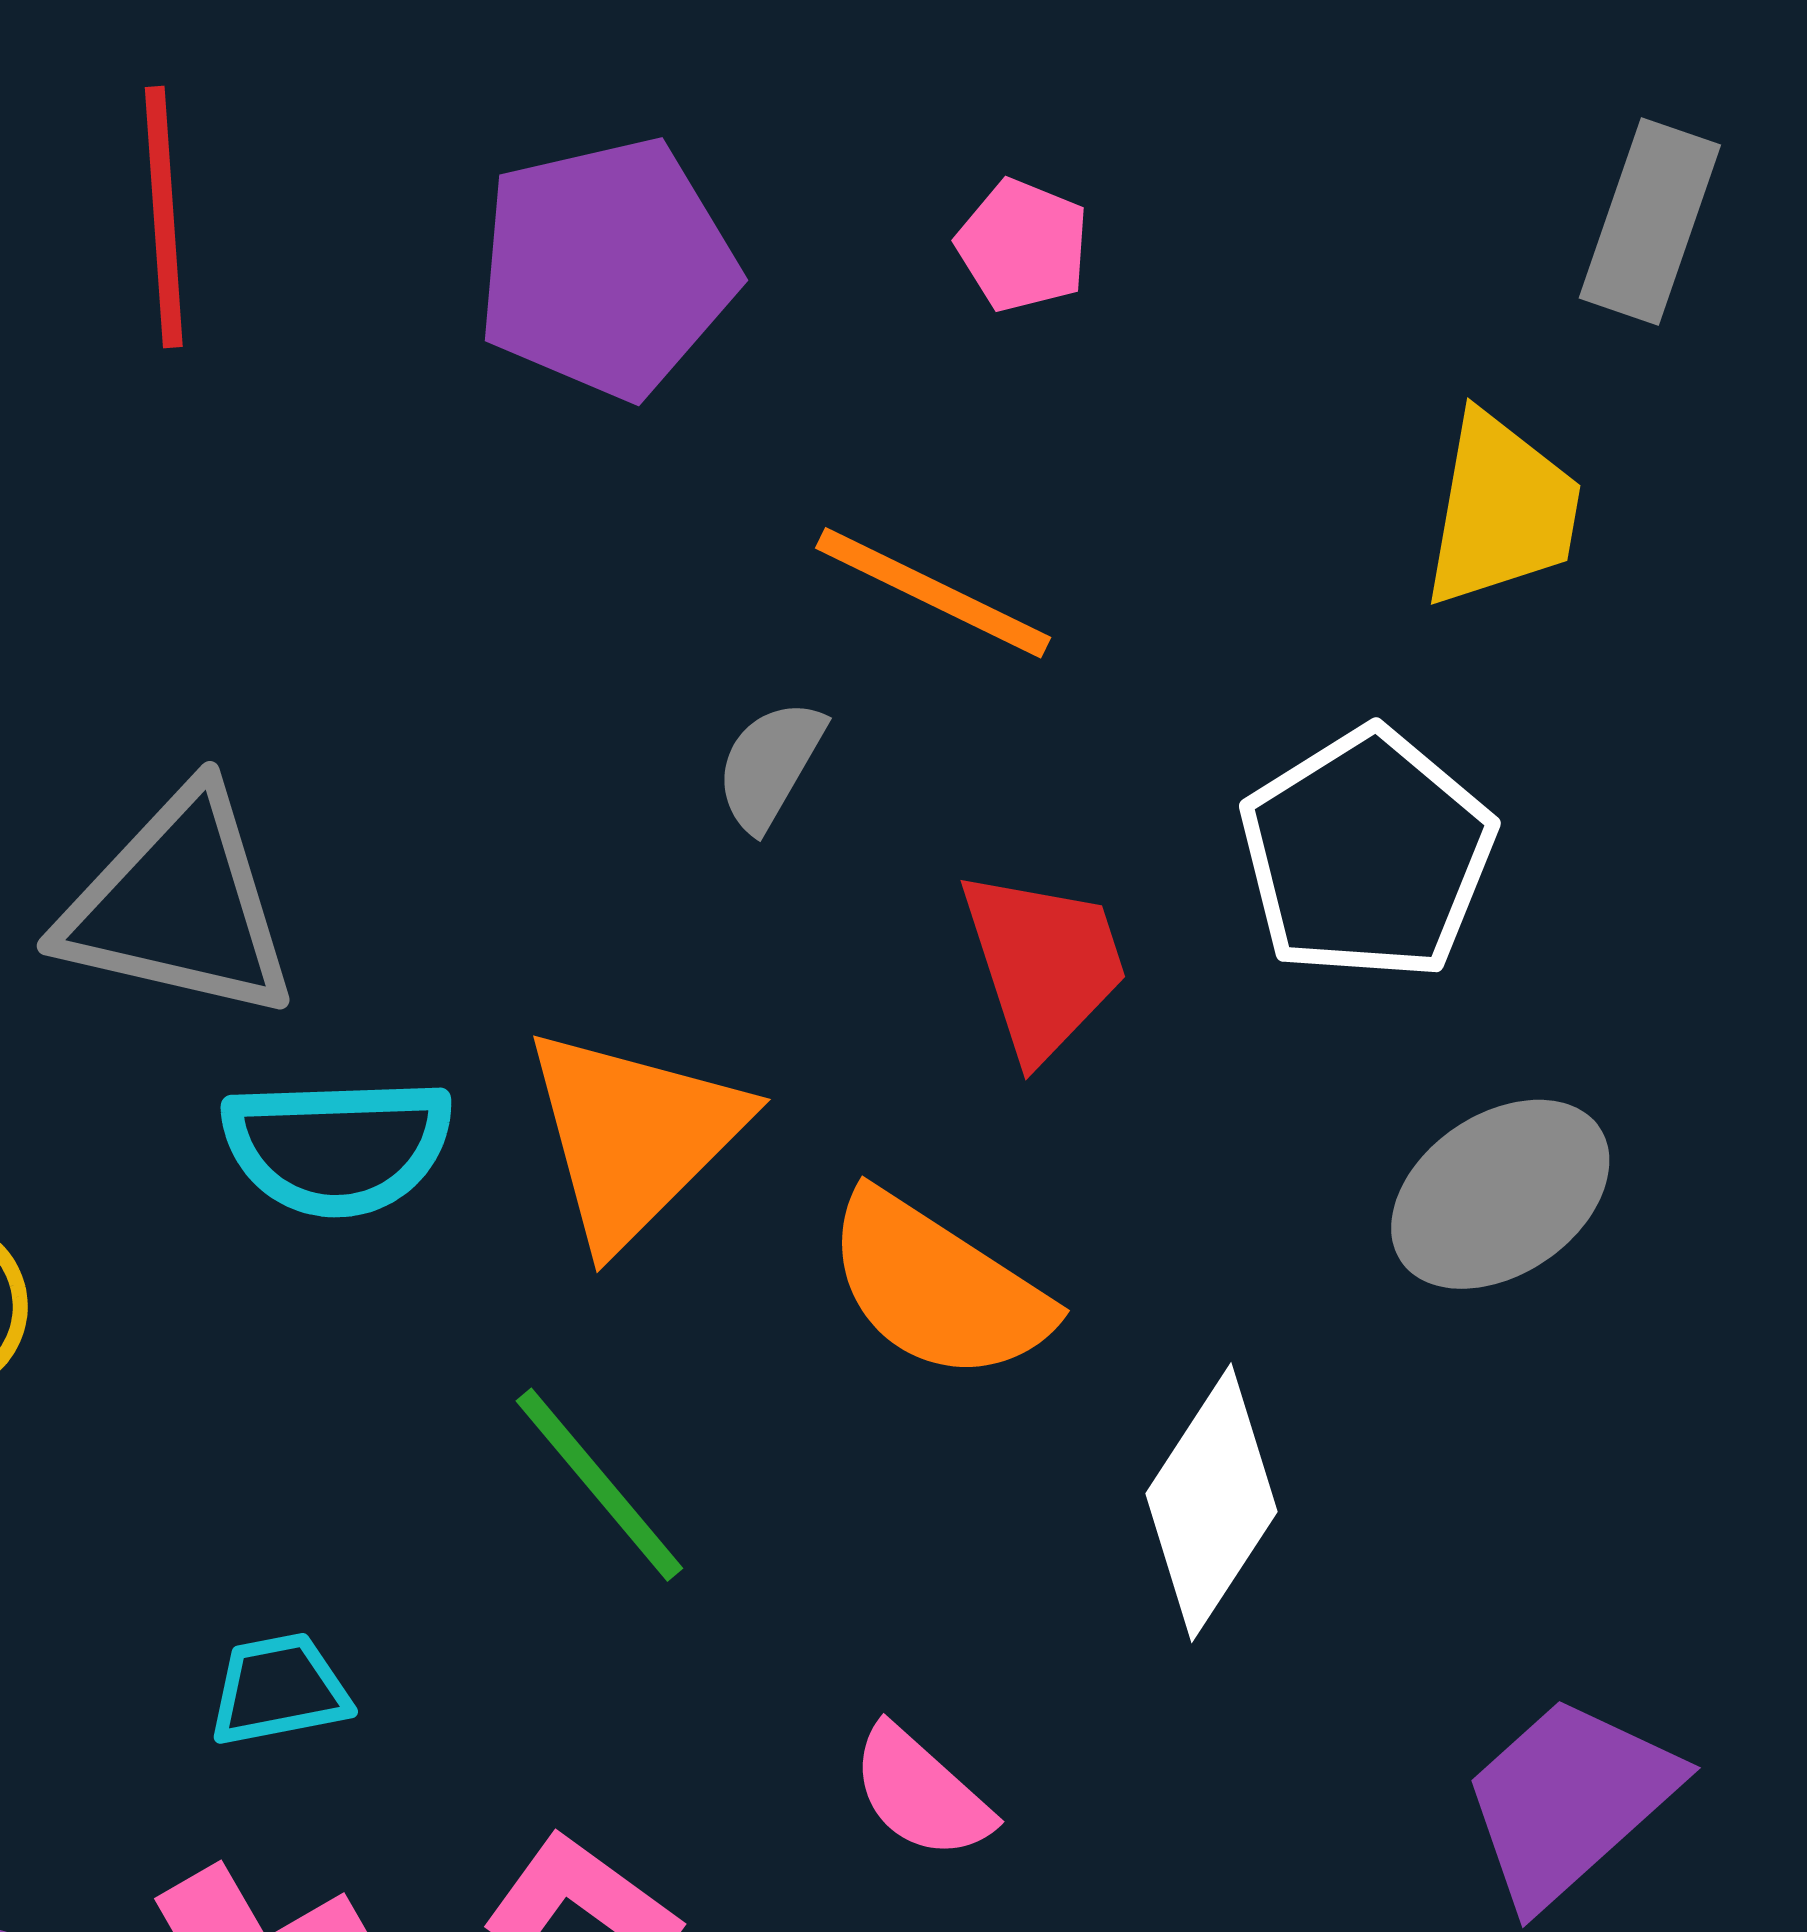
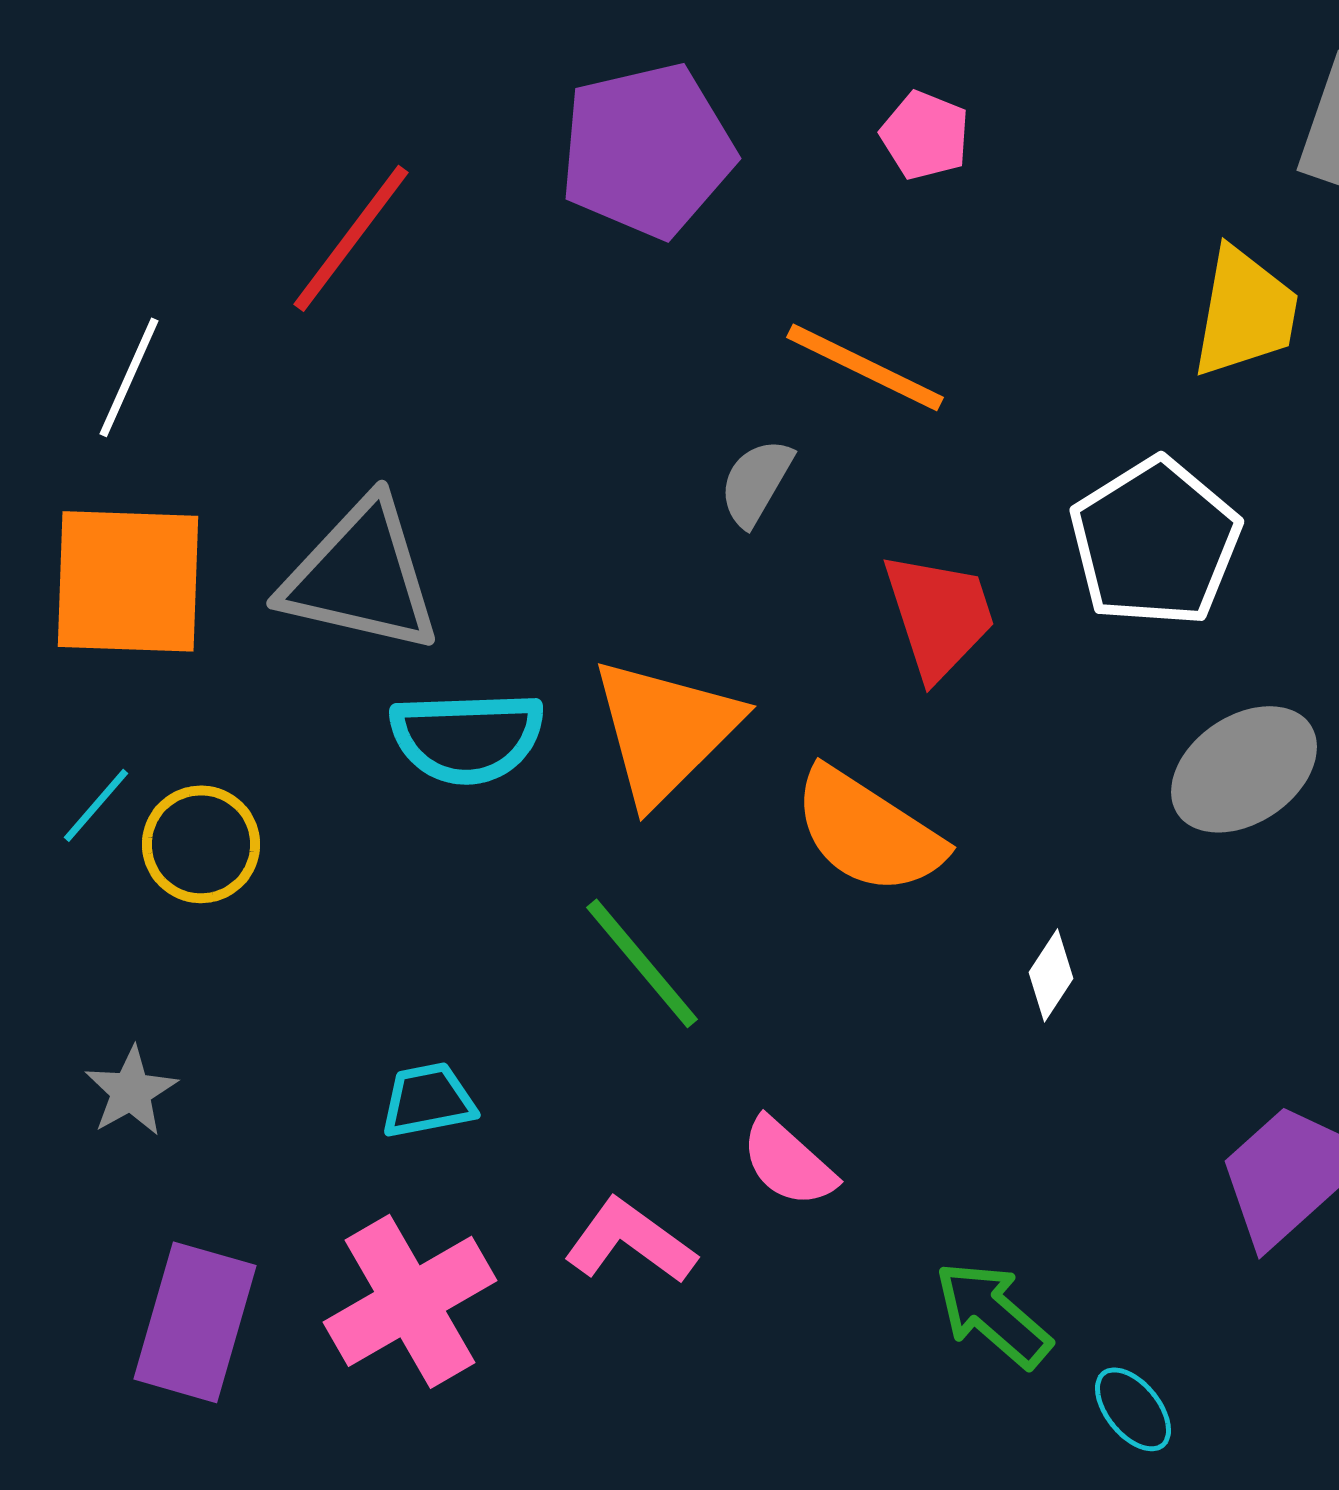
red line: (164, 217) -> (351, 238), moved, turned 41
white diamond: (1211, 1503) -> (1051, 975), size x0.5
pink semicircle: (921, 1793) -> (788, 1162), moved

